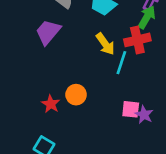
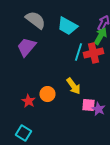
yellow arrow: (105, 44) -> (73, 86), moved
cyan line: (121, 63) -> (78, 52), moved

